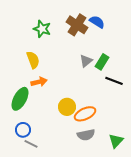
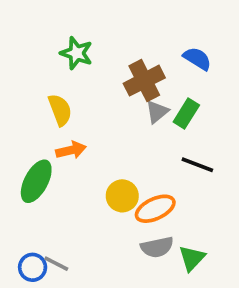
blue semicircle: (97, 22) -> (197, 59), moved
brown cross: (77, 25) -> (144, 81), moved, turned 30
black line: (114, 81) -> (197, 165), moved
blue circle: (23, 130) -> (33, 267), moved
green triangle: (116, 141) -> (192, 258), moved

